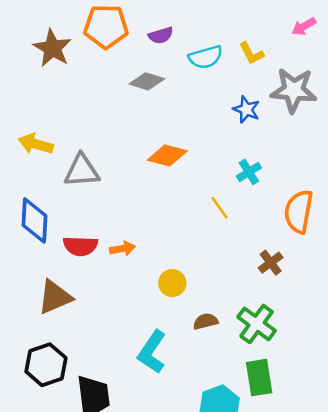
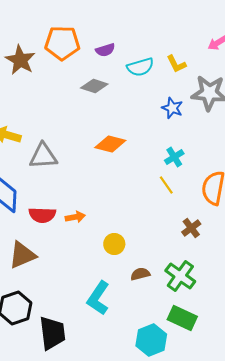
yellow line: (220, 208) -> (166, 185), moved
green rectangle: (259, 378) -> (182, 318), turned -56

